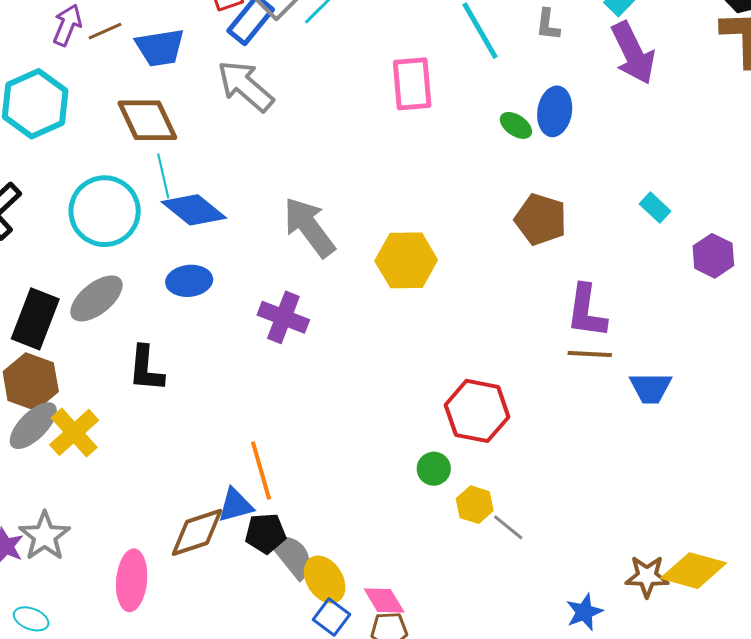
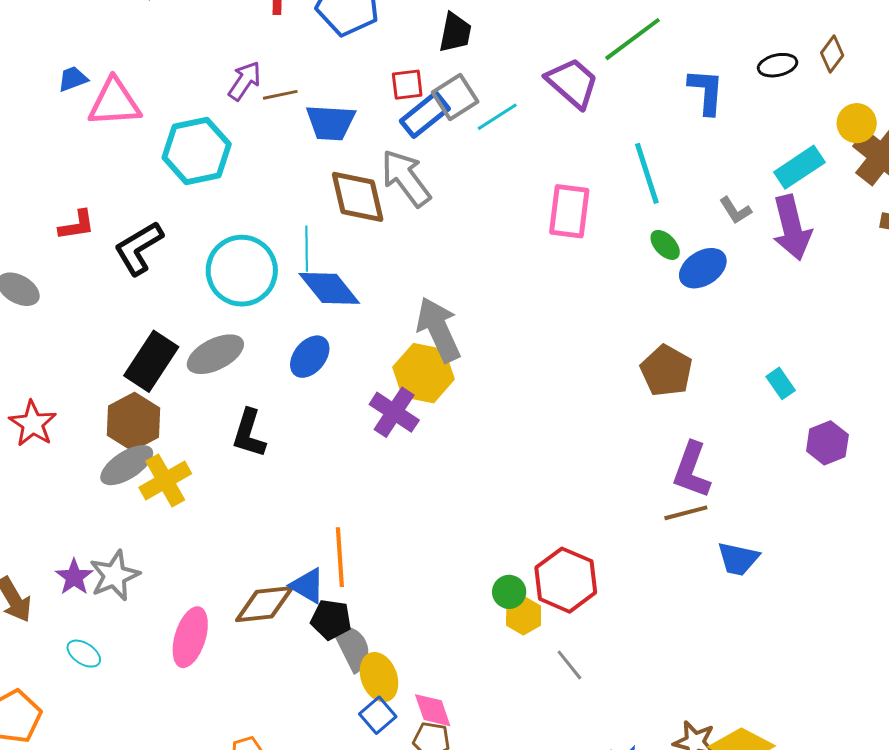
gray L-shape: (548, 25) -> (735, 210), moved, turned -52
blue ellipse: (555, 111) -> (703, 268), turned 36
brown diamond: (147, 120) -> (358, 197), moved
green ellipse: (516, 125) -> (665, 245), moved
yellow hexagon: (406, 260) -> (424, 373), moved
blue ellipse: (189, 281) -> (310, 357), turned -57
brown line: (590, 354) -> (686, 513), turned -30
red hexagon: (477, 411) -> (566, 580), moved
blue triangle: (235, 505) -> (308, 586), turned 33
yellow hexagon: (475, 505) -> (524, 616), moved

